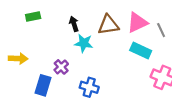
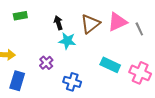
brown triangle: (108, 25) -> (90, 24), turned -30
cyan rectangle: (141, 51) -> (110, 65), moved
blue rectangle: (43, 85) -> (17, 81), moved

